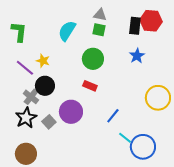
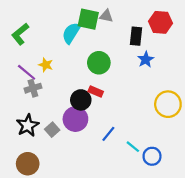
black rectangle: (135, 26) -> (136, 36), moved
green square: (99, 30) -> (88, 19), moved, size x1.5
green L-shape: (19, 32) -> (20, 34), turned -135
black circle: (45, 86) -> (81, 100), moved
gray cross: (31, 97) -> (33, 88), moved, turned 35
blue line: (113, 116) -> (108, 134), moved
blue circle: (143, 147) -> (152, 156), size x0.7

